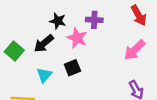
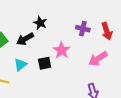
purple cross: (94, 20) -> (83, 29), moved
pink star: (77, 38) -> (61, 50), moved

